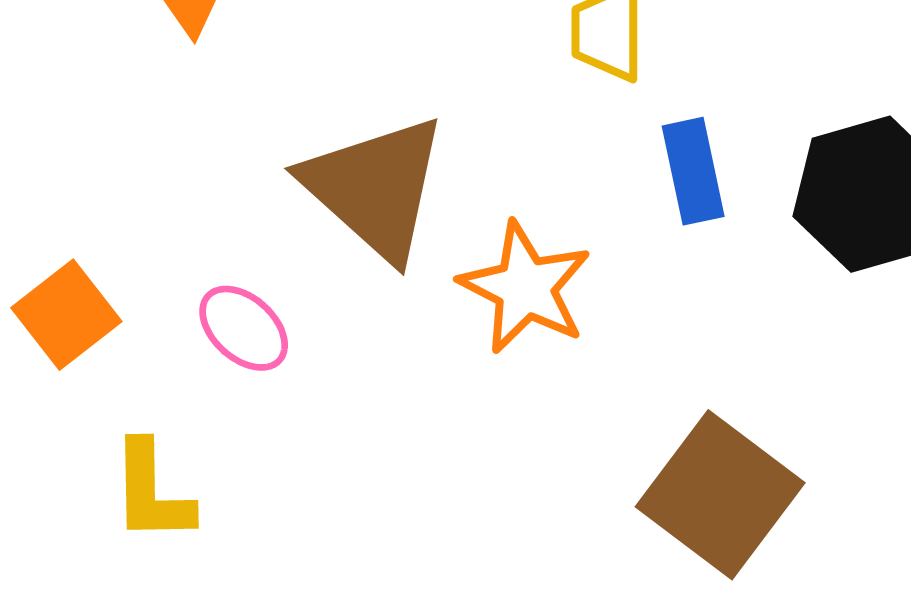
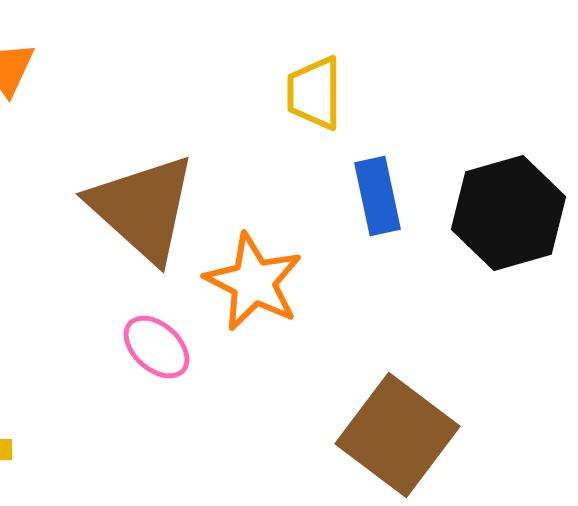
pink ellipse: (244, 328) -> (156, 347), moved

